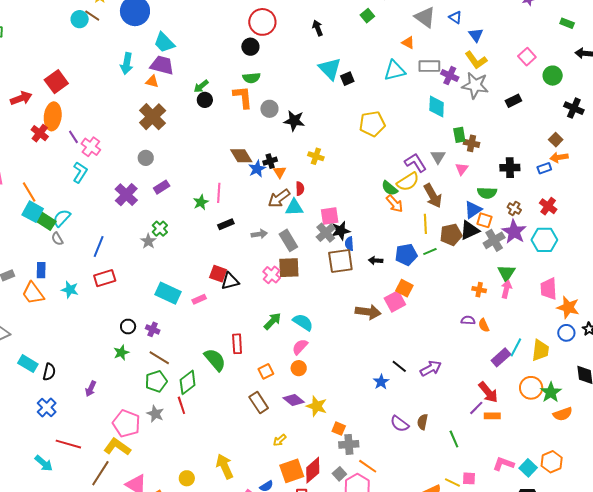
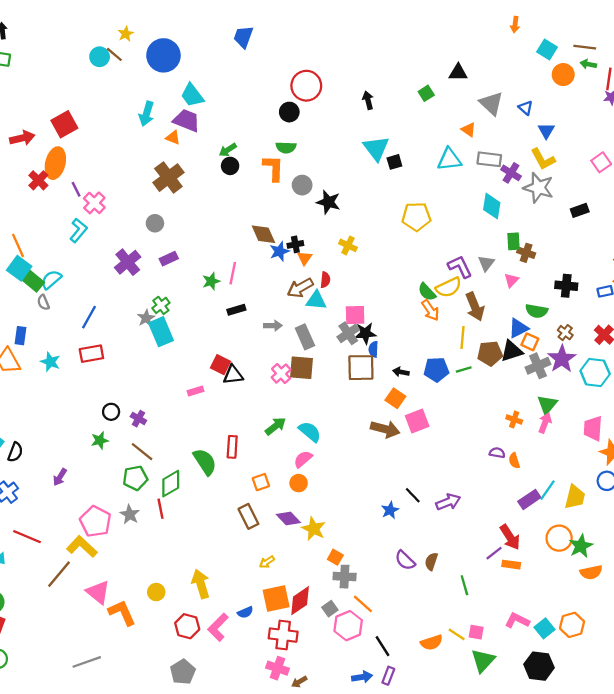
orange square: (404, 288) -> (395, 398), moved
cyan rectangle: (168, 293) -> (161, 332), moved, turned 35

